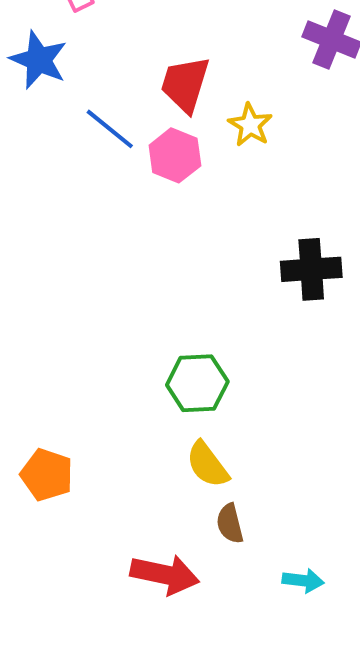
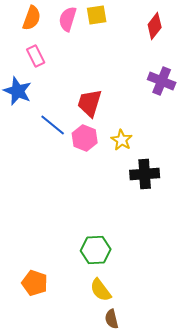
yellow star: (250, 125) -> (122, 140), moved
black cross: (311, 269) -> (145, 174), moved
orange pentagon: (47, 475) -> (35, 283), moved

